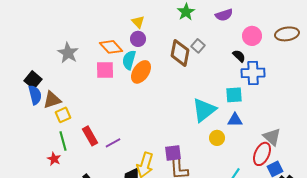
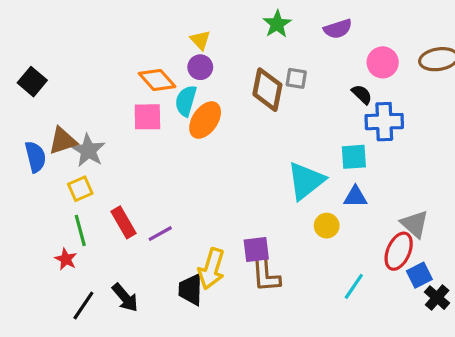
gray square: (198, 46) -> (296, 78), turned -32
gray star: (68, 53) -> (88, 150), moved
black square: (33, 80) -> (32, 82), moved
brown triangle: (52, 100) -> (63, 141), moved

